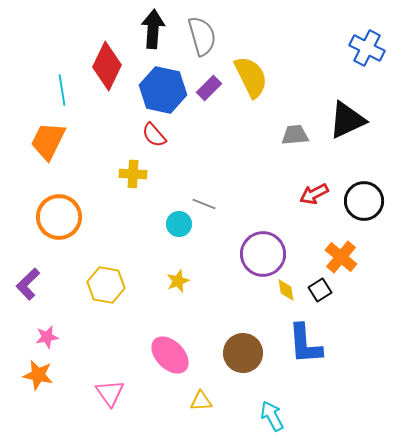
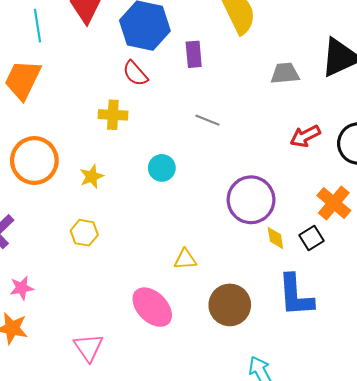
purple rectangle: (209, 88) -> (194, 54), moved, turned -50
gray line: (204, 204) -> (207, 120), moved
yellow star: (178, 281) -> (92, 176), moved
yellow hexagon: (106, 285) -> (84, 233), size x0.7
yellow triangle: (201, 401) -> (185, 259), moved

